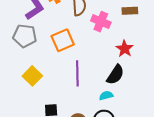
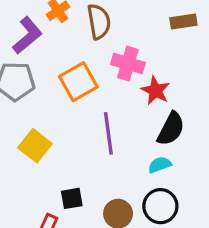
pink cross: (101, 22) -> (128, 63), moved
red star: (125, 49) -> (155, 91), moved

